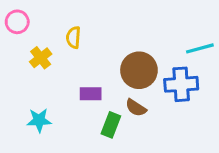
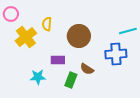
yellow cross: (41, 58) -> (26, 37), size x1.5
brown circle: (139, 70) -> (79, 36), moved
cyan star: (39, 120) -> (38, 77), moved

